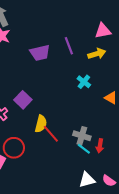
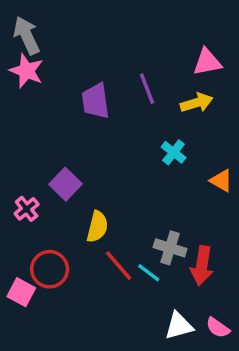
purple trapezoid: (40, 53) -> (96, 101), turned 95
red line: (51, 134) -> (119, 266), moved
red arrow: (100, 146) -> (202, 266), size x1.5
cyan line: (84, 149) -> (149, 273), moved

